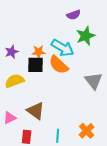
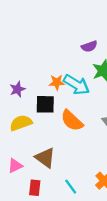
orange star: (39, 52) -> (57, 82), moved
orange semicircle: (59, 65) -> (72, 121), moved
cyan line: (58, 136) -> (71, 187), turned -40

